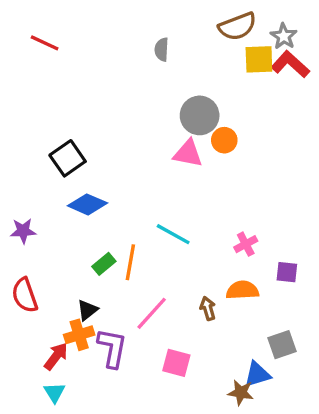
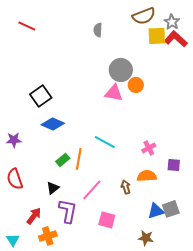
orange cross: (79, 335) -> (48, 236), moved
blue triangle: (257, 374) -> (156, 211), moved
cyan triangle: (54, 392) -> (13, 240), moved

